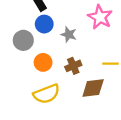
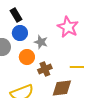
orange circle: (43, 62) -> (27, 57), moved

